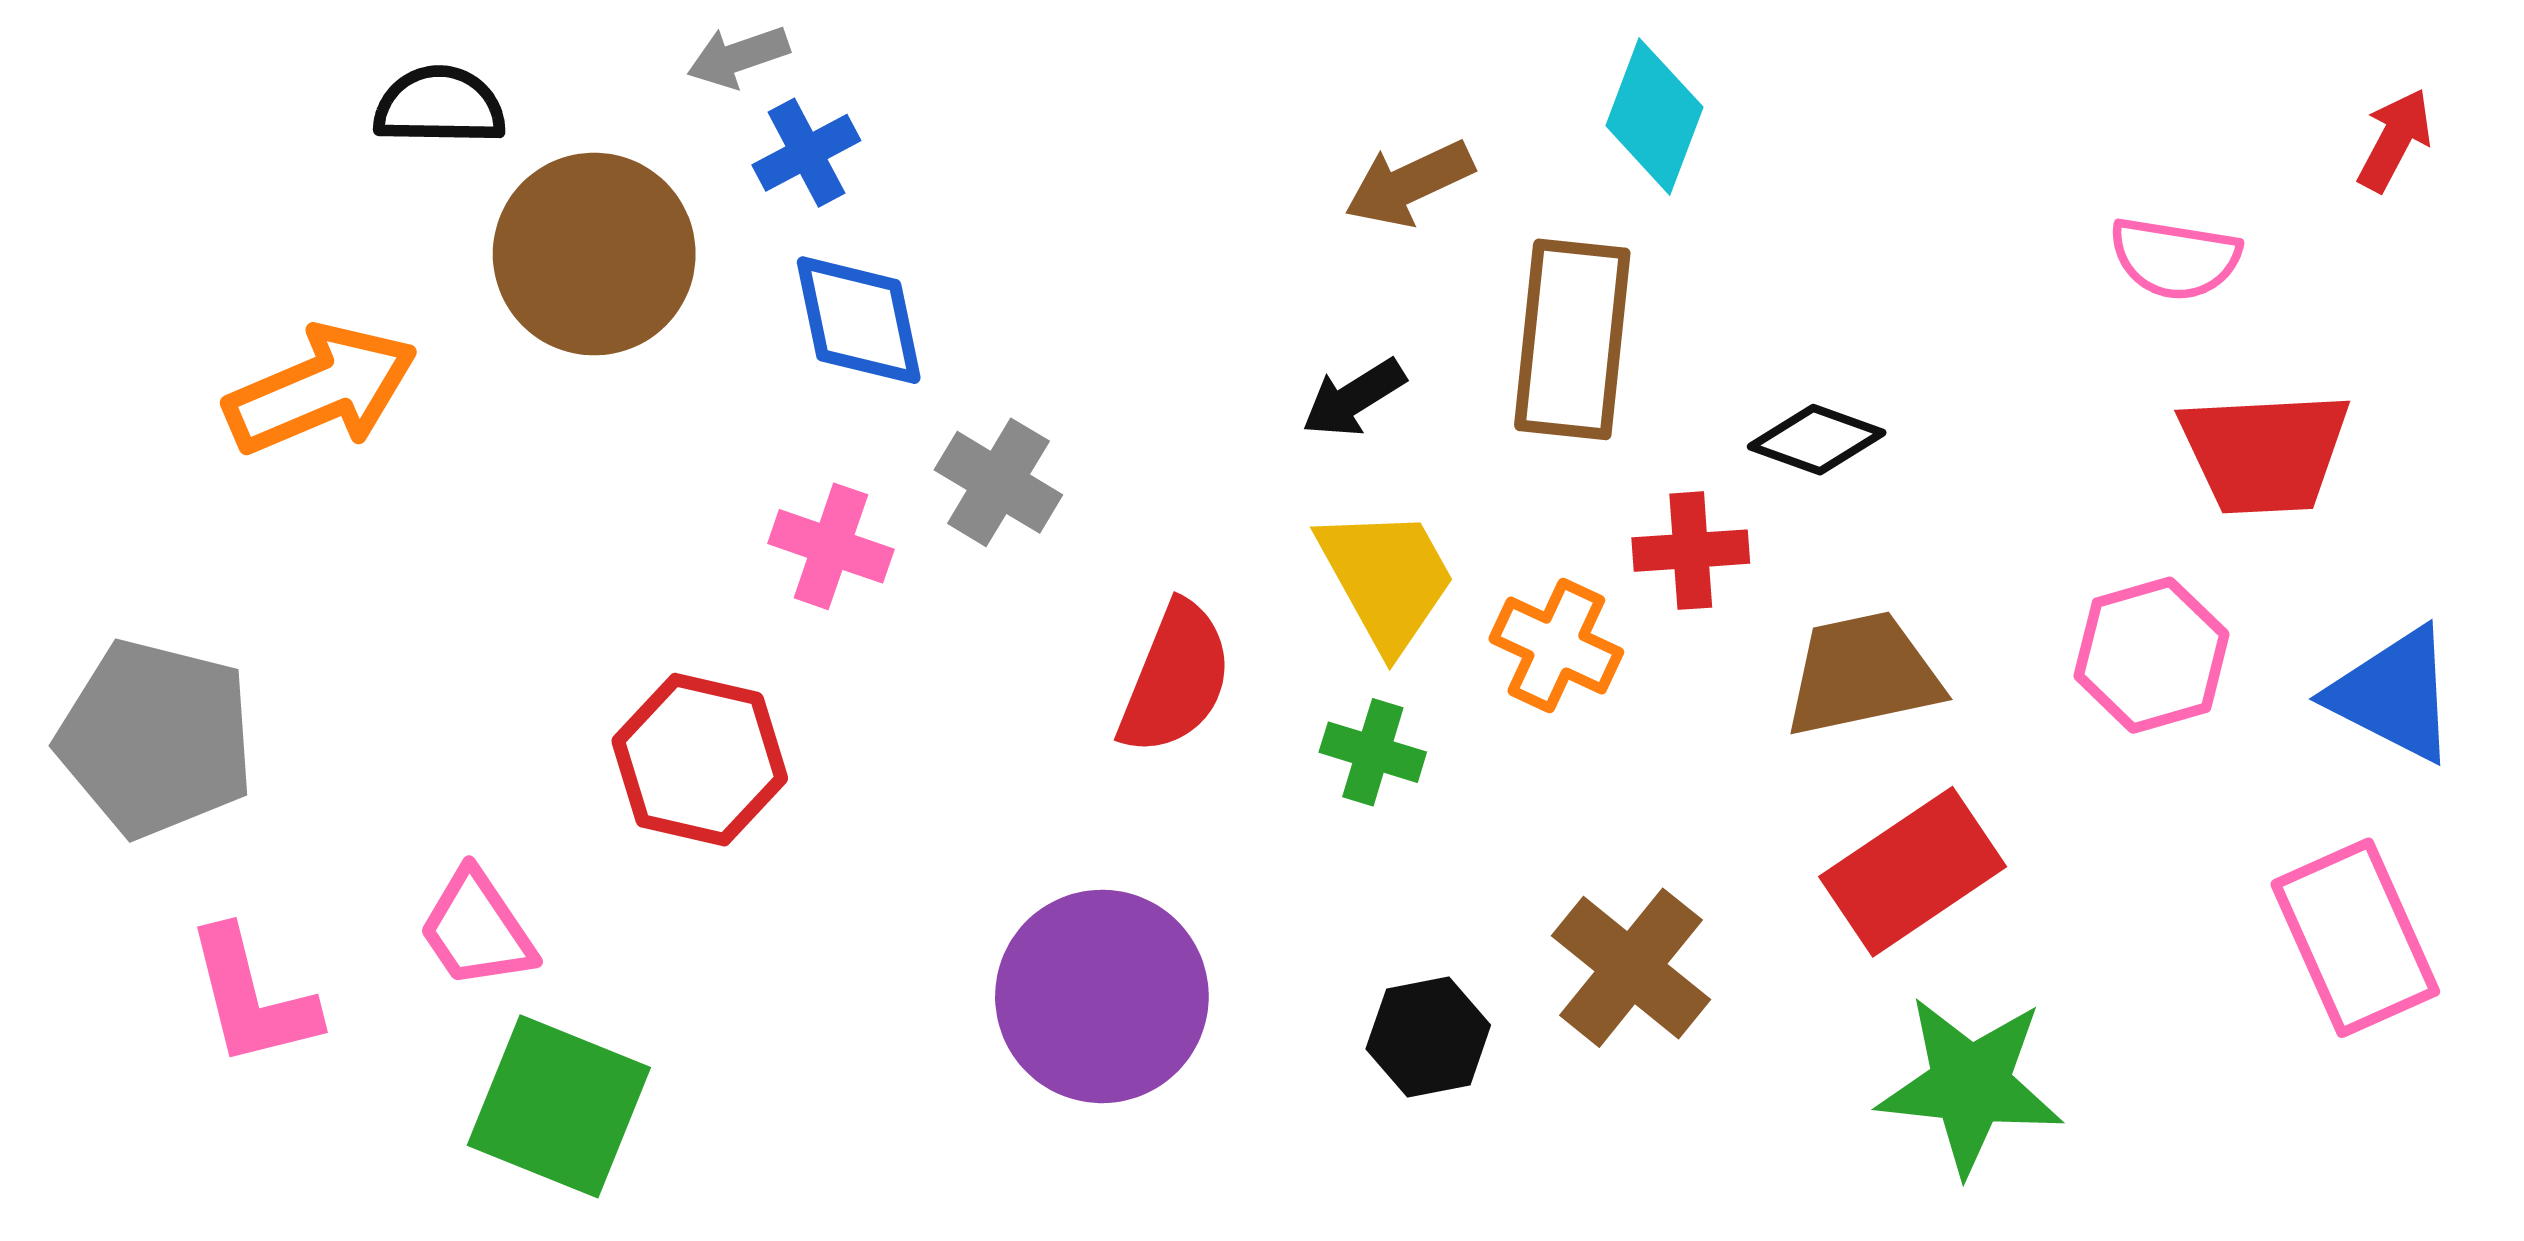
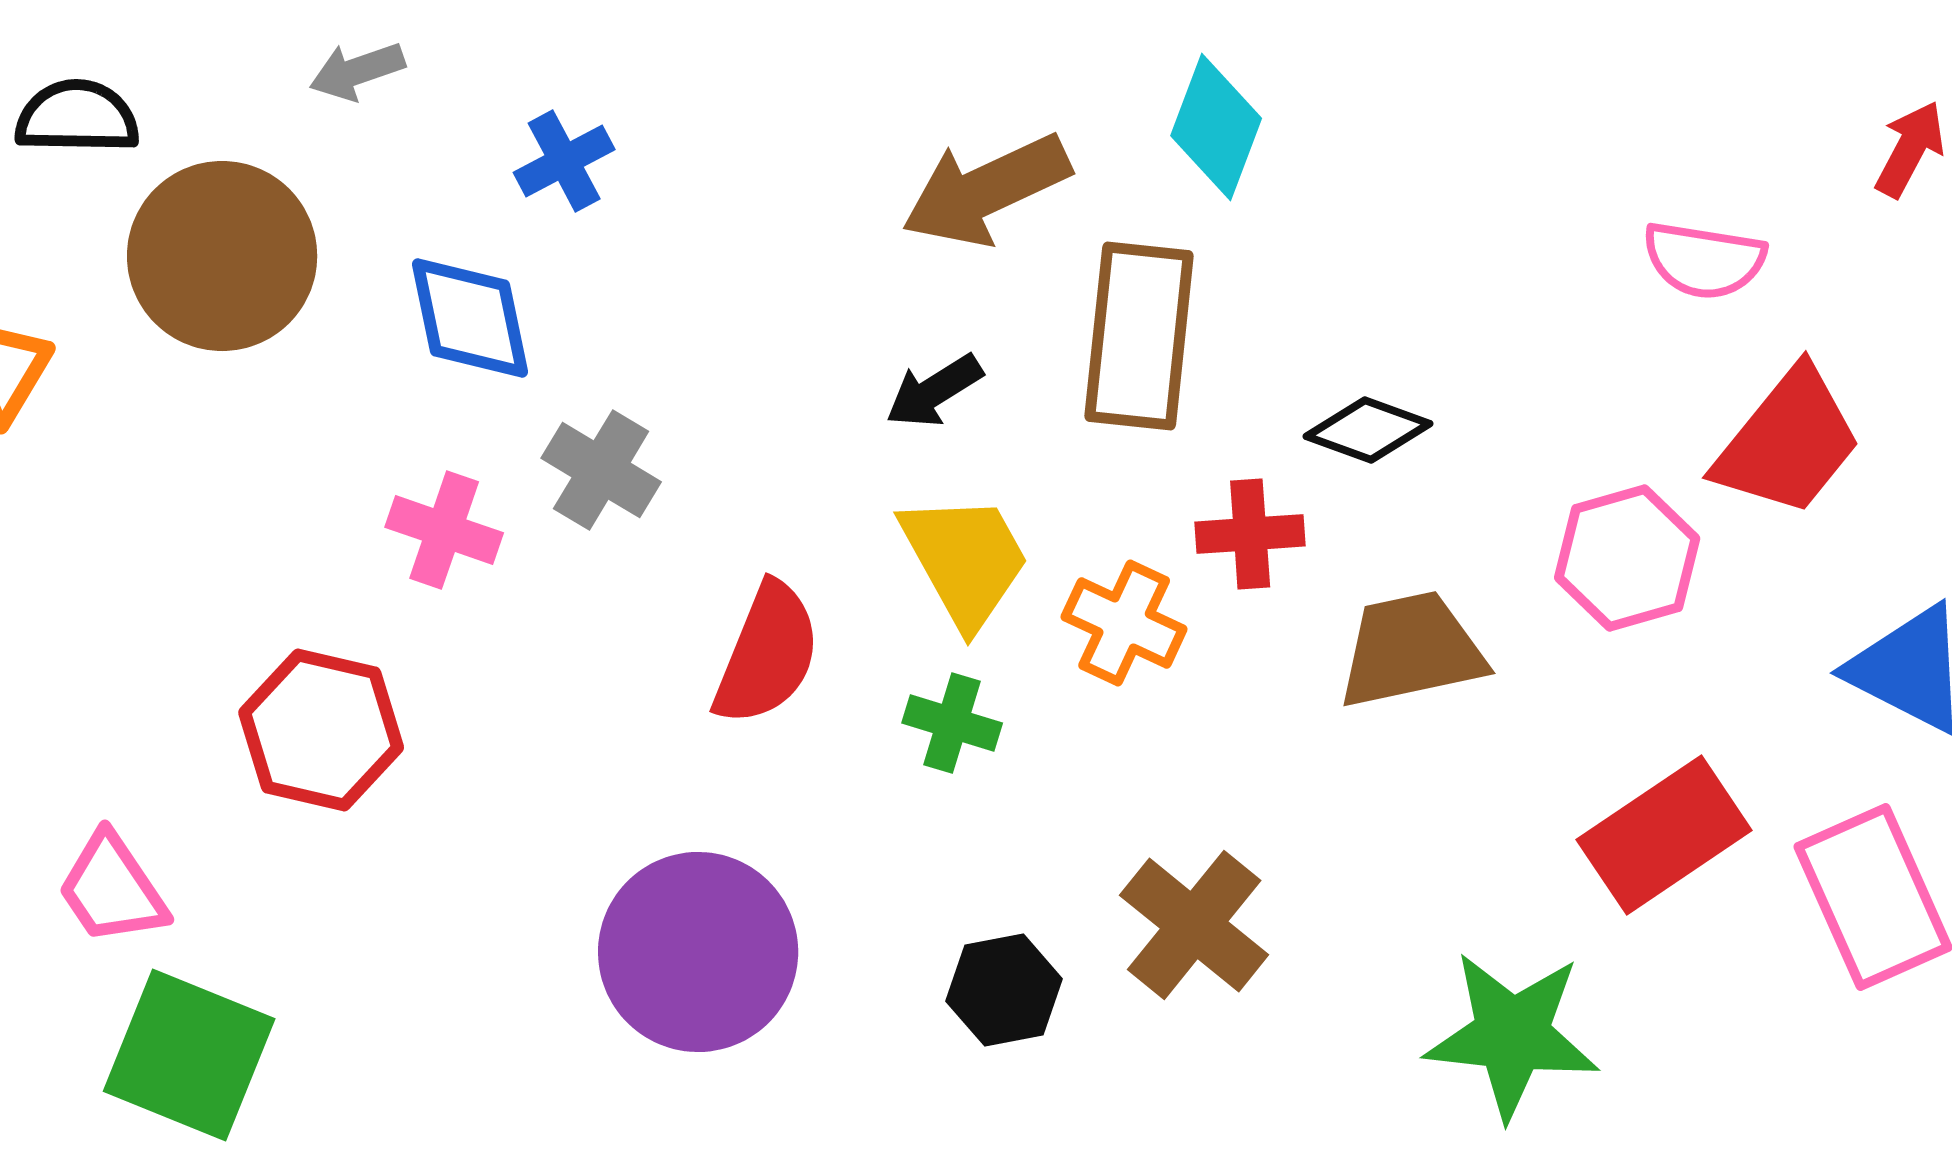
blue cross: (806, 153) -> (564, 161), moved
brown arrow: (1409, 184) -> (986, 190), size x1.4
red trapezoid: (2265, 452) -> (1788, 442), turned -48
pink hexagon: (2152, 655) -> (1627, 558), moved
red rectangle: (1913, 872) -> (1664, 835), moved

